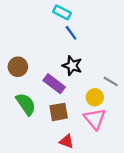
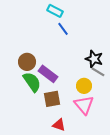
black star: (72, 66) -> (94, 59), moved
brown circle: (18, 67) -> (27, 62), moved
green semicircle: (26, 104) -> (32, 82), moved

